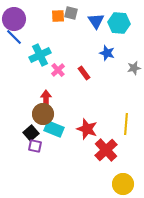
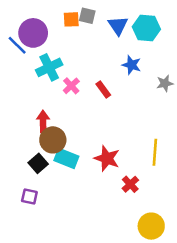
purple circle: (14, 19) -> (33, 33), moved
red arrow: (46, 99) -> (43, 122), moved
purple square: (35, 146) -> (29, 197), moved
red cross: (106, 150) -> (130, 184), size x0.6

